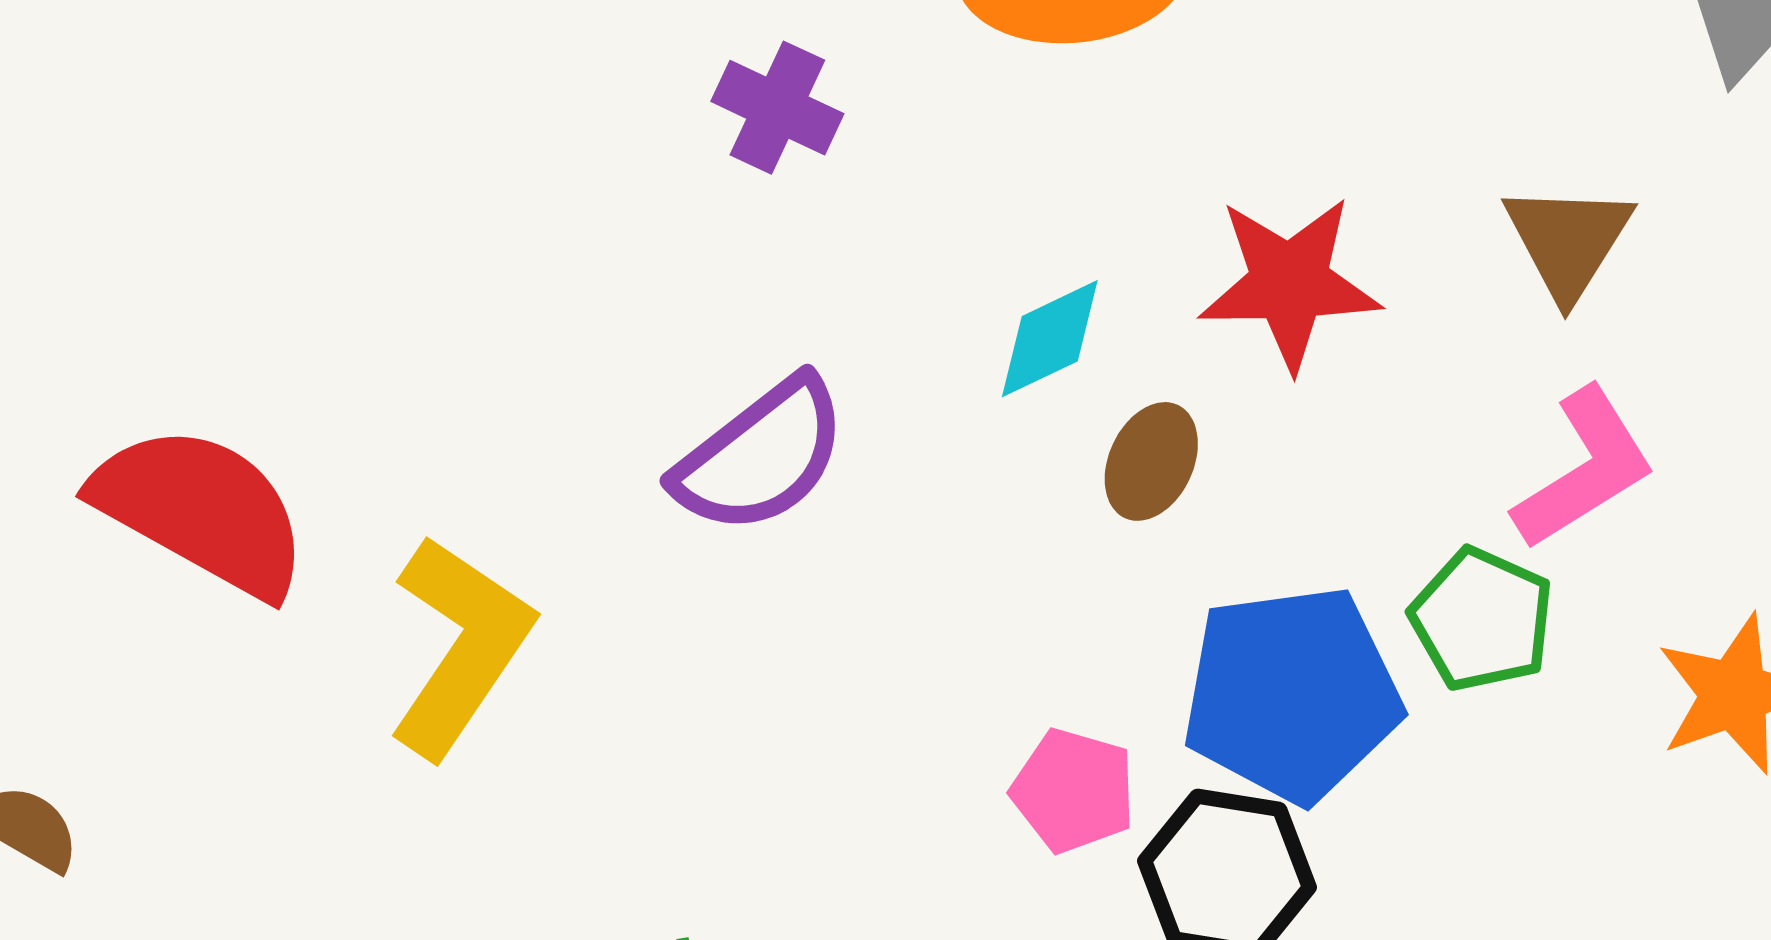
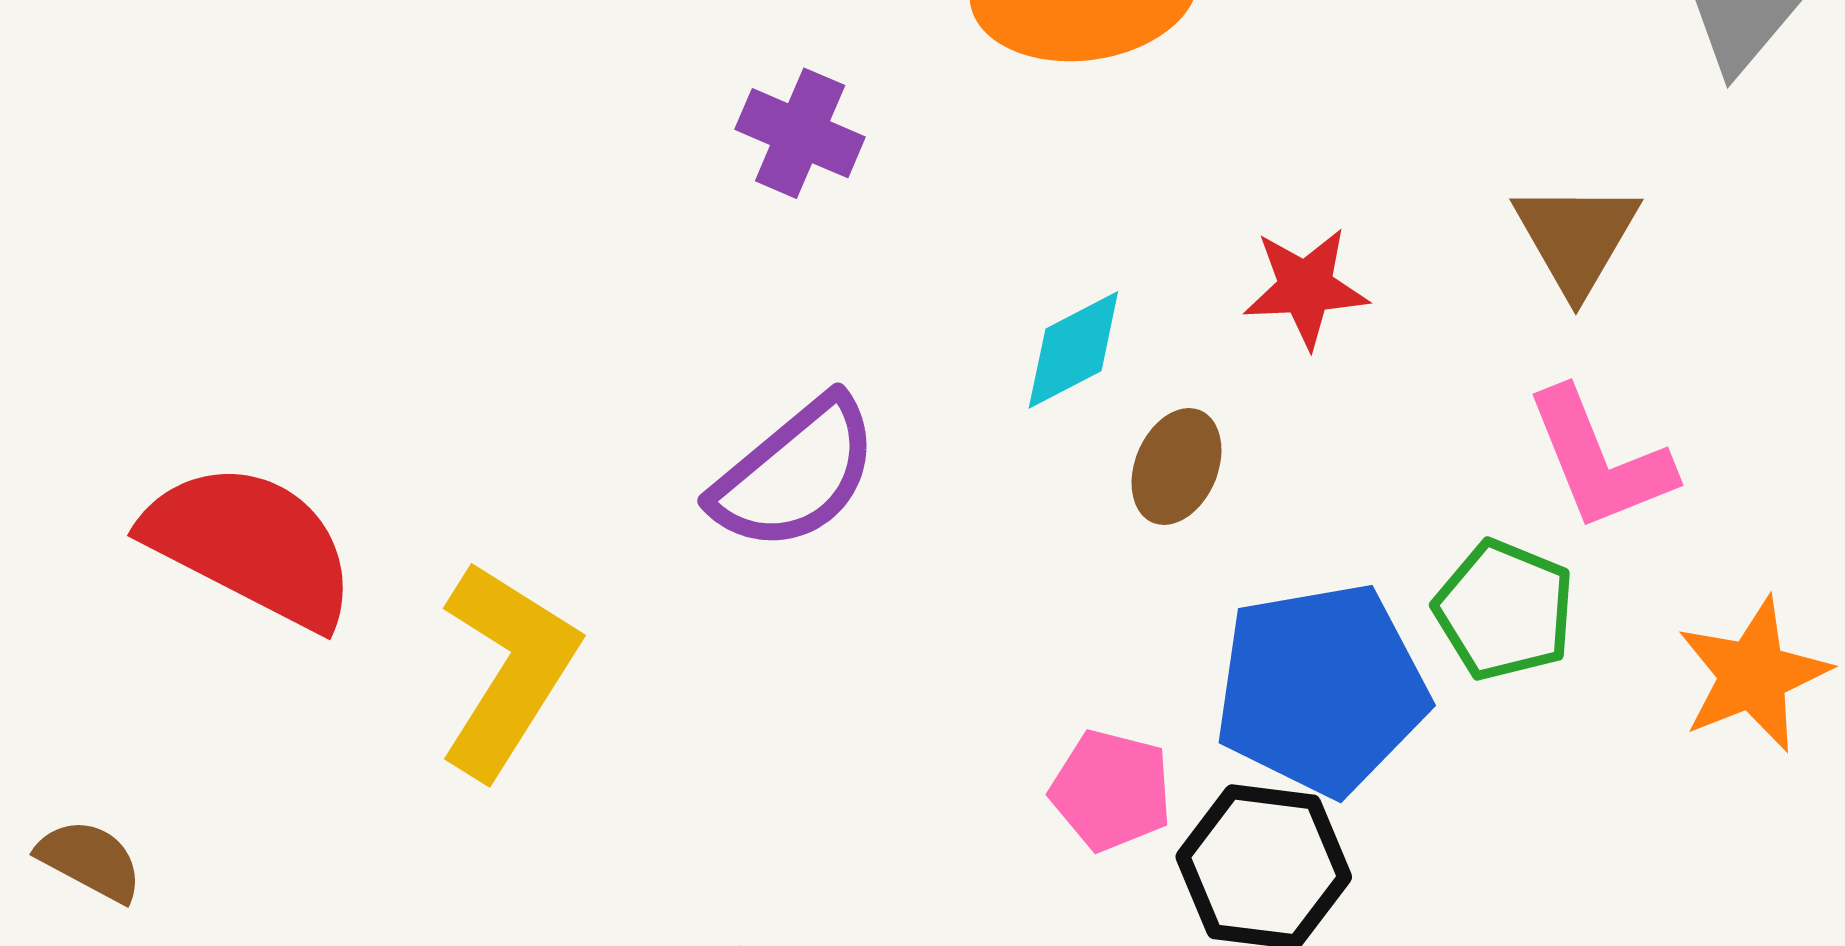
red star: (1290, 283) -> (1306, 288), size x0.7
pink L-shape: (1584, 469) -> (1599, 460), turned 102

